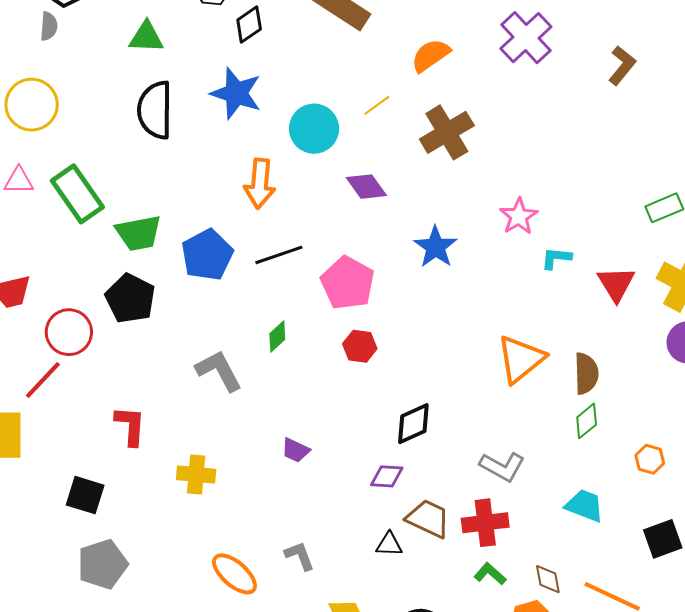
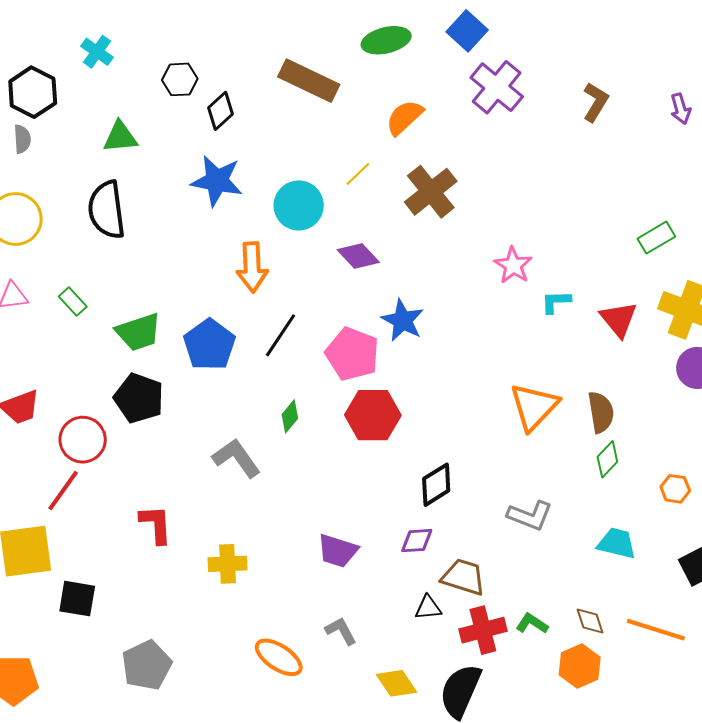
black semicircle: (155, 110) -> (107, 210), moved
green rectangle: (77, 194) -> (73, 302), size x0.5
blue star: (436, 247) -> (403, 320), moved
black line: (279, 255) -> (281, 335), turned -30
red hexagon: (360, 346) -> (373, 415), size x1.6
purple trapezoid: (296, 450) -> (338, 551), moved, size x1.4
black square: (85, 495) -> (77, 599), moved
red cross: (485, 523) -> (483, 630), moved

